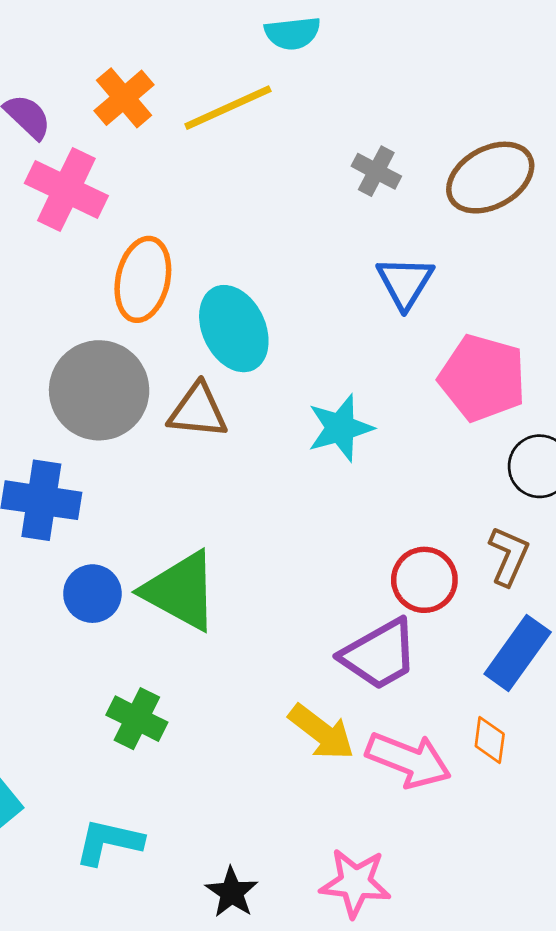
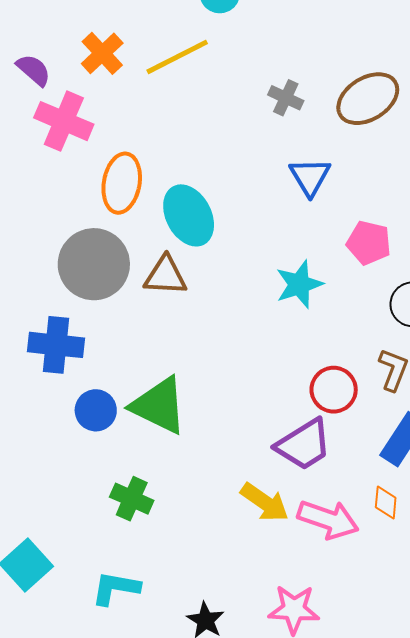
pink pentagon: (483, 378) -> (369, 243), size x0.7
cyan star: (340, 428) -> (299, 284), moved

